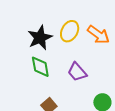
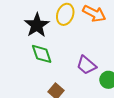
purple trapezoid: (77, 72) -> (86, 65), moved

